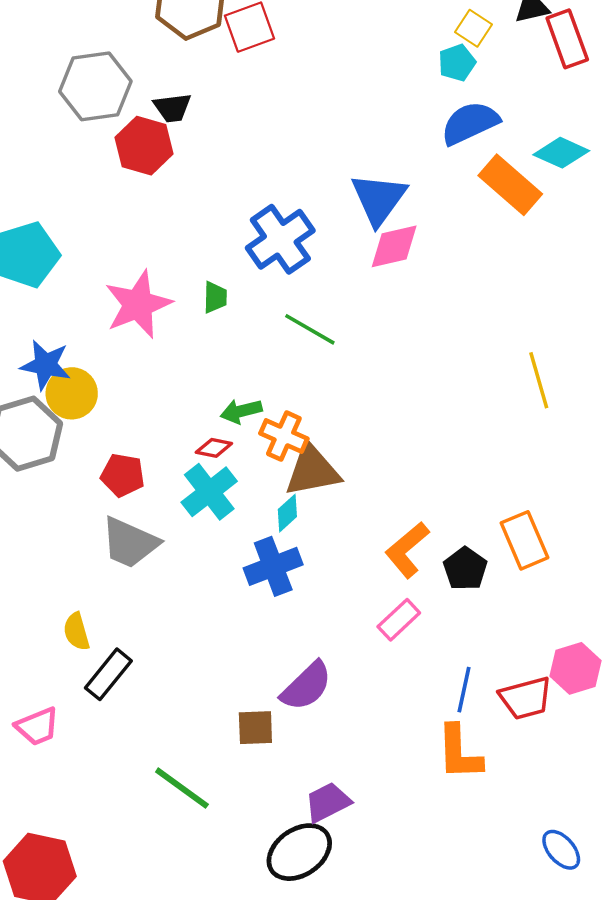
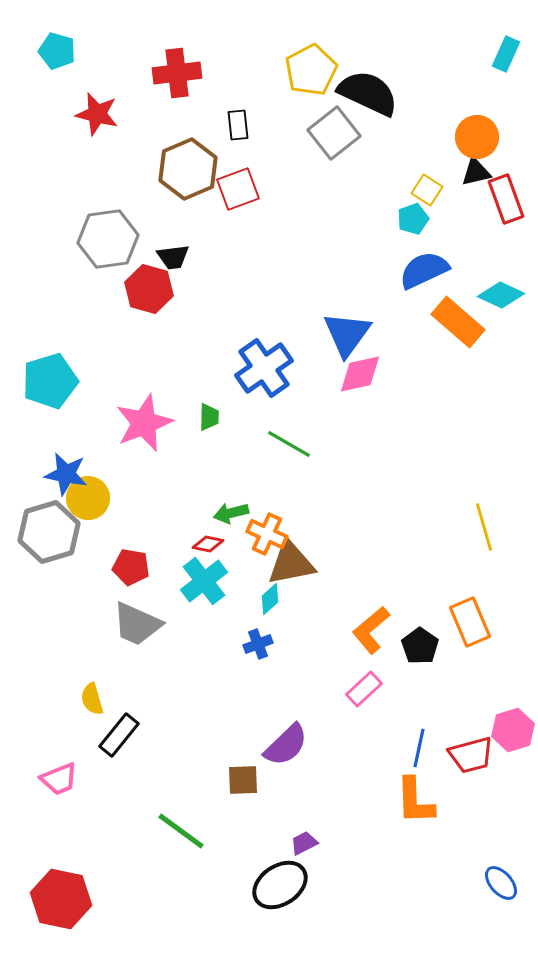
yellow line: (539, 380) -> (484, 527), moved
blue cross: (273, 566) -> (258, 644), size x0.6
purple trapezoid: (328, 802) -> (304, 843), size x0.7

